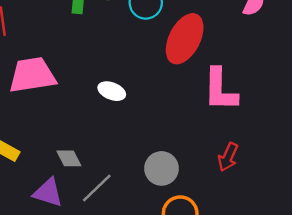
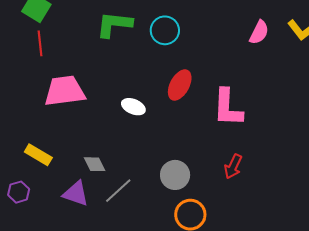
red ellipse: (185, 39) -> (180, 85), moved, size x0.7

